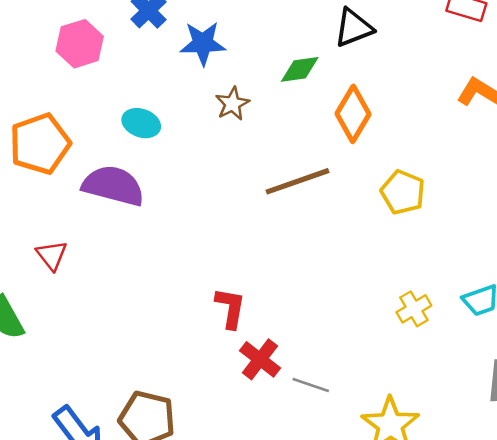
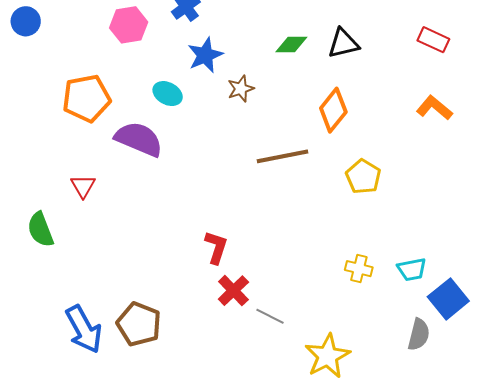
blue star: (203, 43) -> (205, 55), moved, turned -30
green diamond: (300, 69) -> (291, 44), moved
yellow cross: (414, 309) -> (359, 269), turned 36

